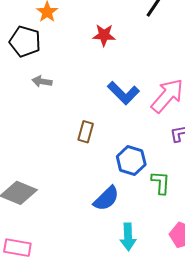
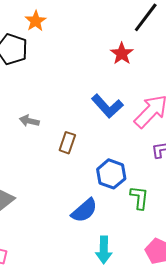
red star: (104, 35) -> (122, 54), moved, turned 30
gray arrow: (42, 81) -> (29, 121), moved

